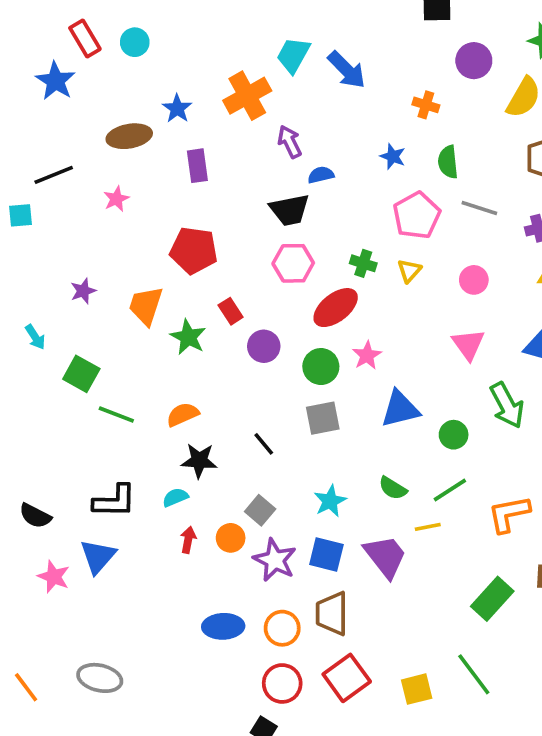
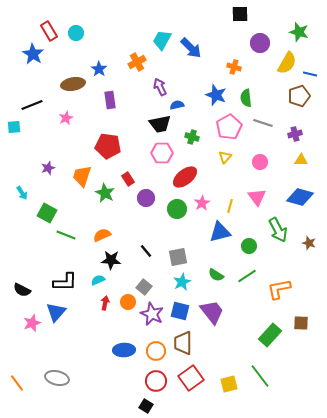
orange cross: (247, 96) -> (137, 62), size x0.7
blue star: (393, 156) -> (216, 95), size x1.5
green cross: (363, 263) -> (192, 137), moved
gray square: (323, 418) -> (178, 257), moved
yellow line: (428, 527) -> (230, 206), moved, turned -64
pink star: (54, 577) -> (32, 323), turned 30

